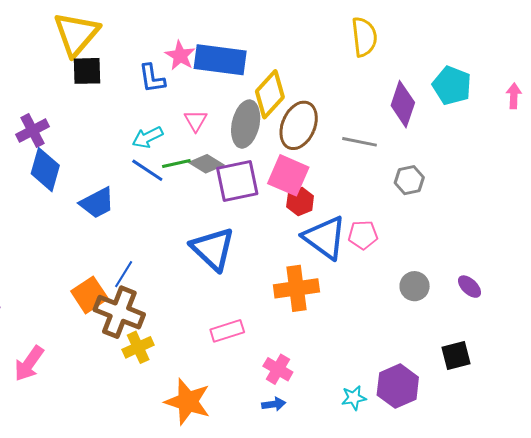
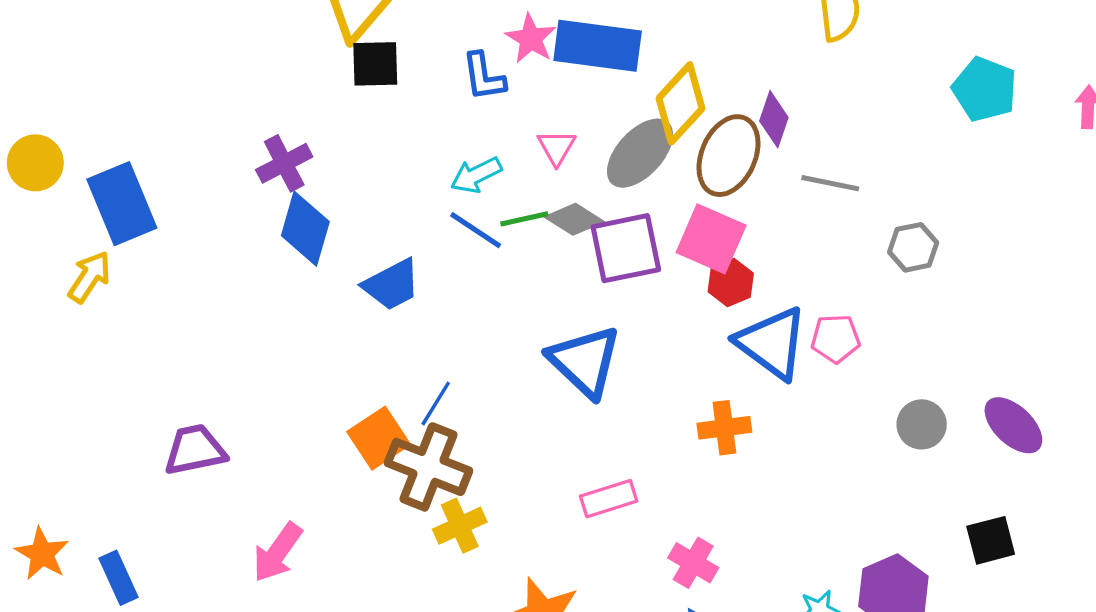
purple diamond: (403, 104) -> (774, 119), moved, size x0.7
gray ellipse: (246, 124) -> (640, 153), turned 30
purple ellipse: (470, 287) -> (1013, 425), size x1.5
orange cross: (296, 288) -> (724, 428), size x0.7

